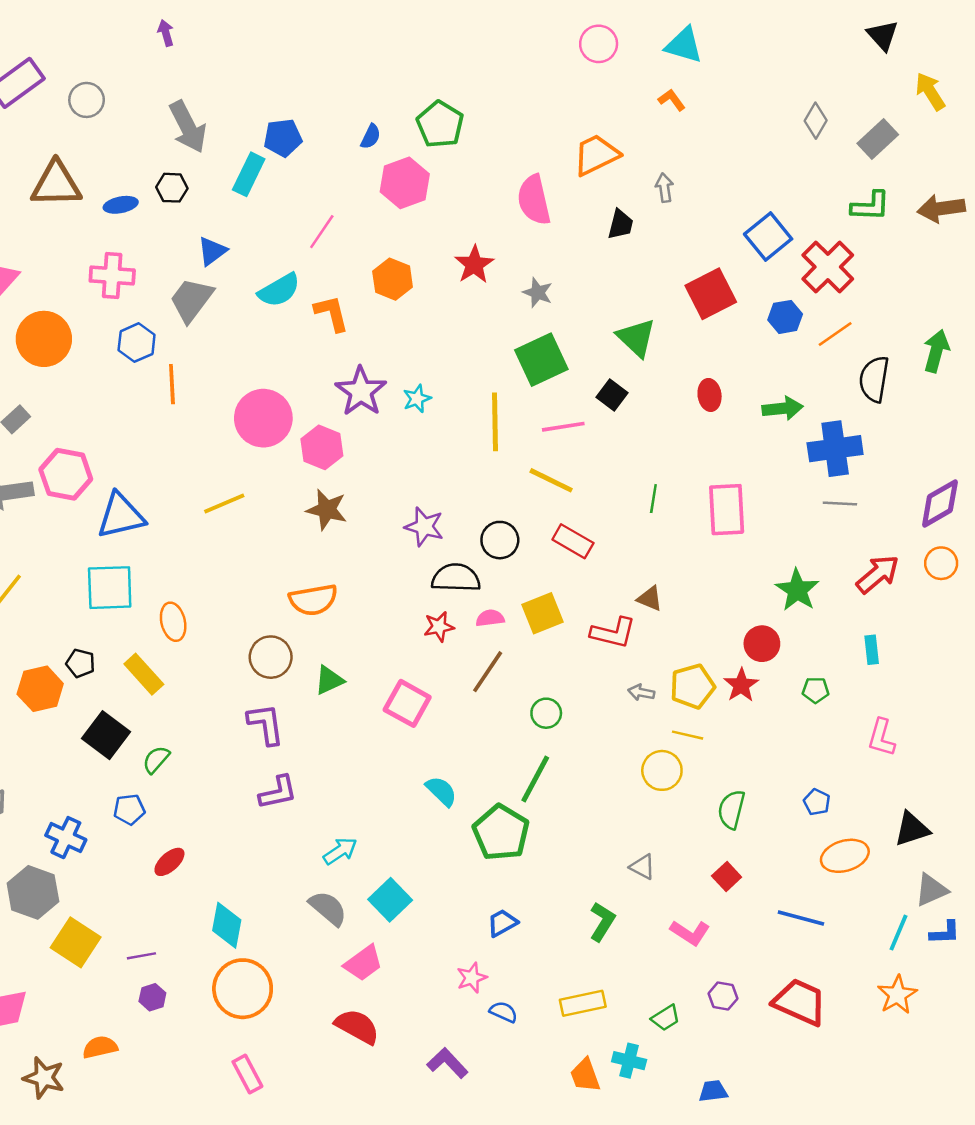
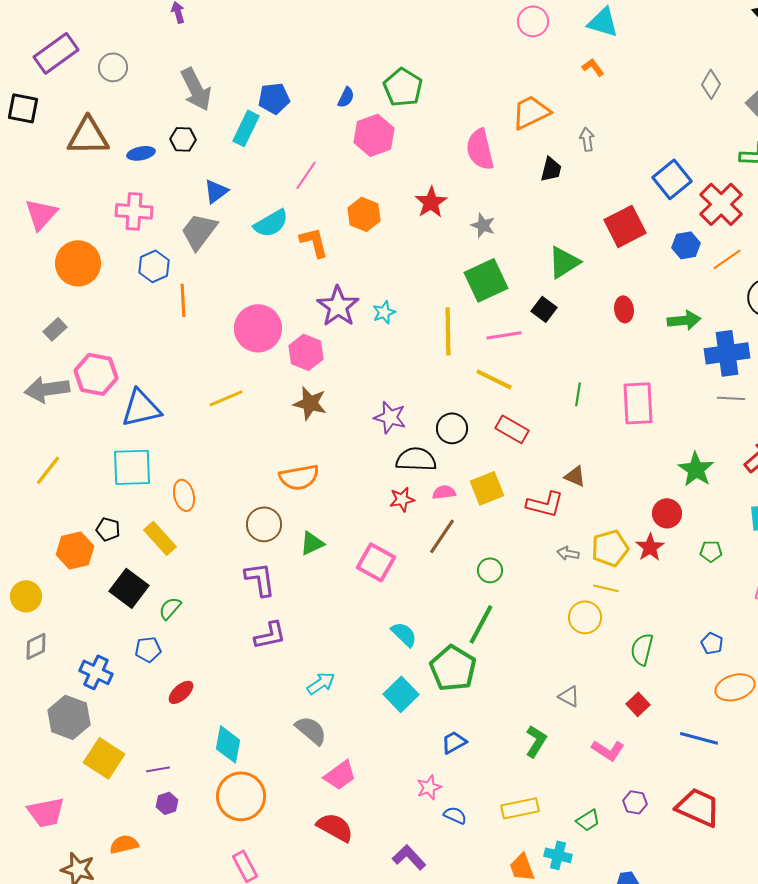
green triangle: (636, 338) -> (564, 262), turned 45
cyan square: (390, 900) -> (401, 694), moved

